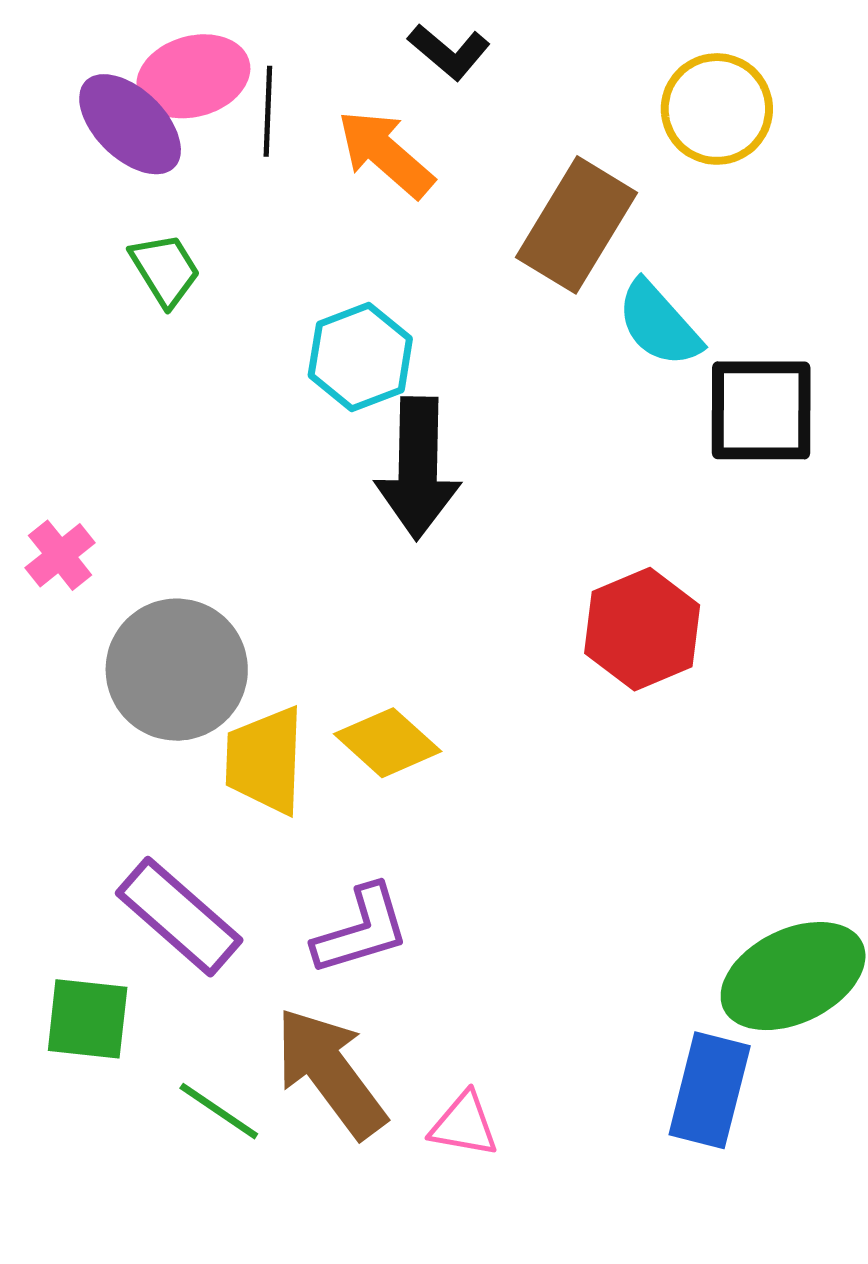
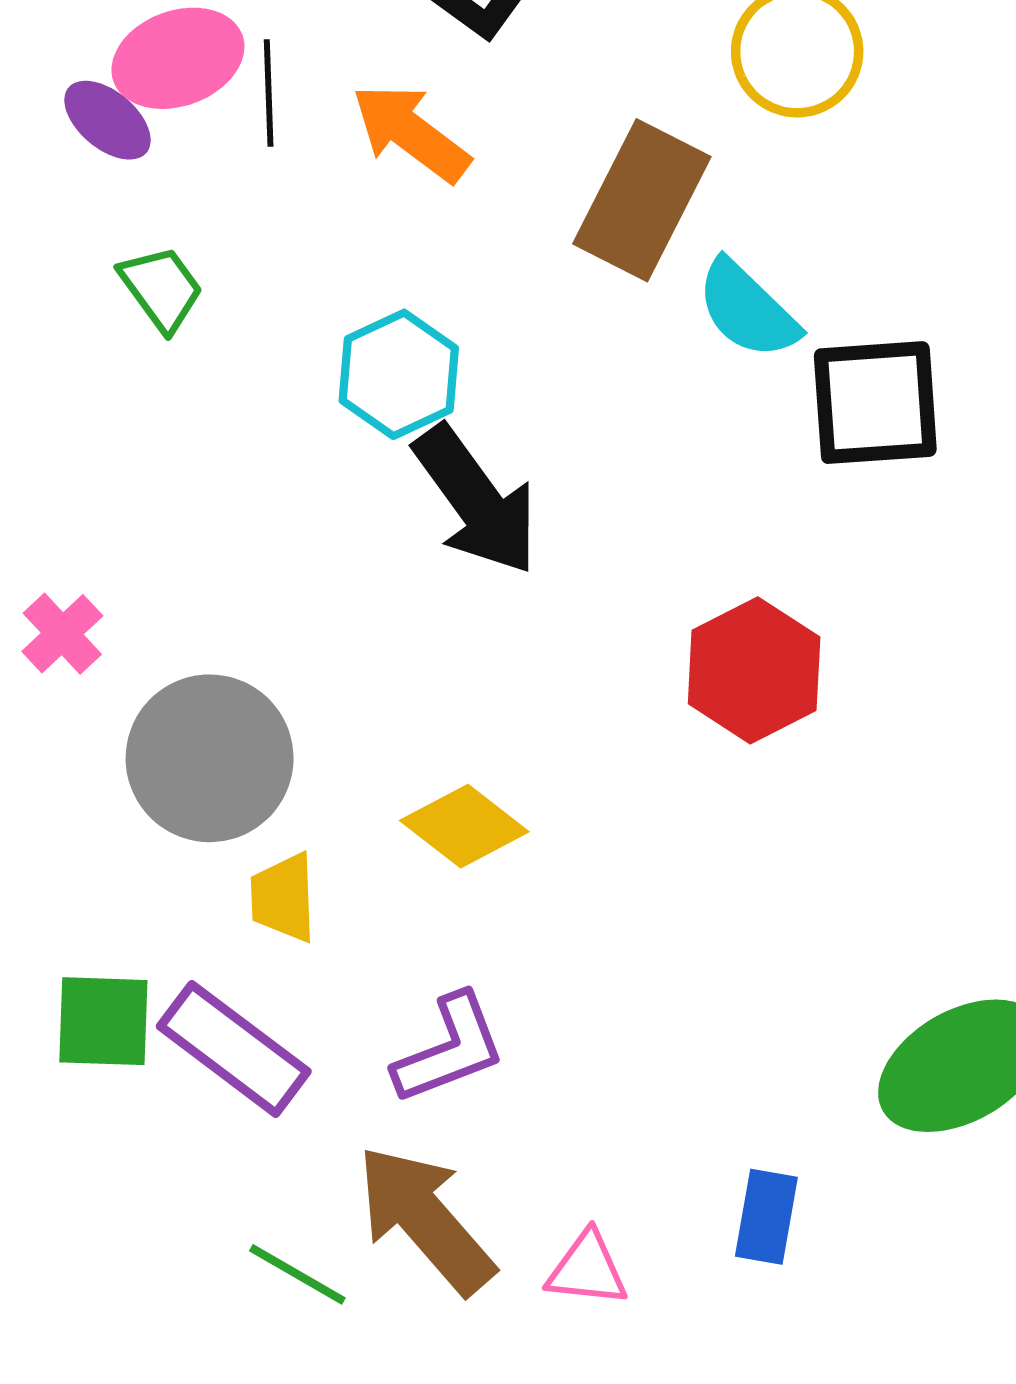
purple ellipse: (130, 124) -> (107, 120), size x0.7
black arrow: (418, 468) -> (476, 500), turned -33
yellow trapezoid: (265, 760) -> (283, 898), moved, size x0.7
green square: (88, 1019) -> (103, 1021), moved
blue rectangle: (710, 1090) -> (766, 1217), moved, size x0.7

